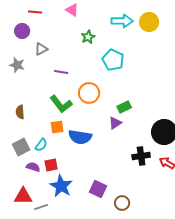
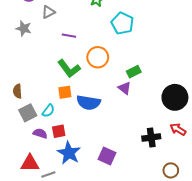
brown semicircle: (20, 112) -> (17, 91), moved
purple triangle: (115, 123) -> (125, 88), turned -48
black cross: (141, 156) -> (151, 137), moved
brown circle: (122, 203) -> (171, 170), moved

